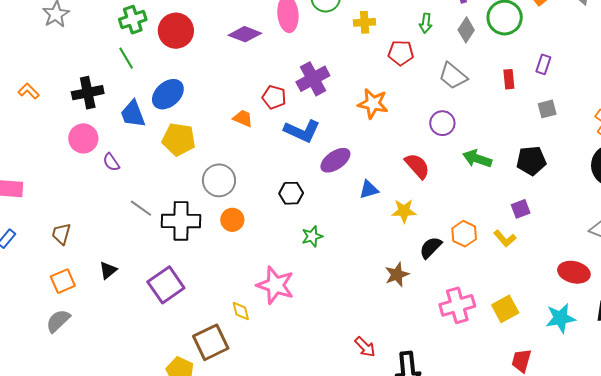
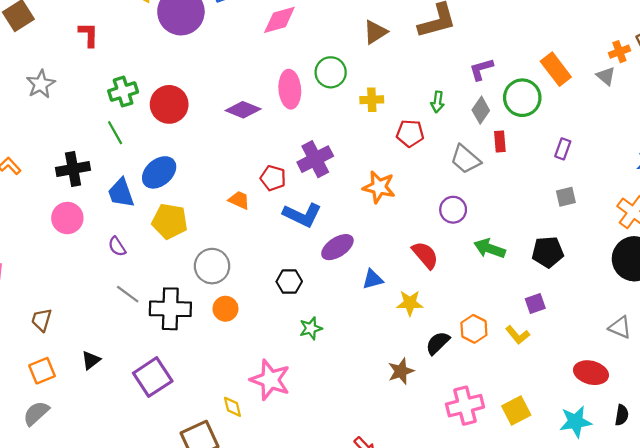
red rectangle: (509, 79) -> (500, 142), moved
purple semicircle: (111, 162) -> (117, 246), moved

